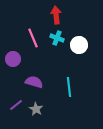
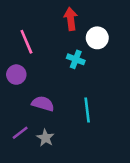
pink line: (33, 38) -> (26, 42), moved
cyan cross: (57, 38) -> (76, 59), moved
white circle: (79, 45) -> (97, 38), moved

